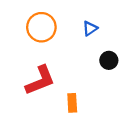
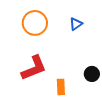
black circle: (109, 60) -> (92, 74), moved

